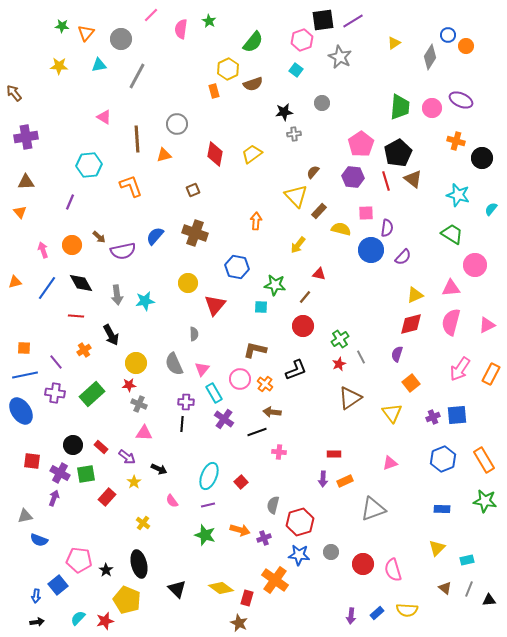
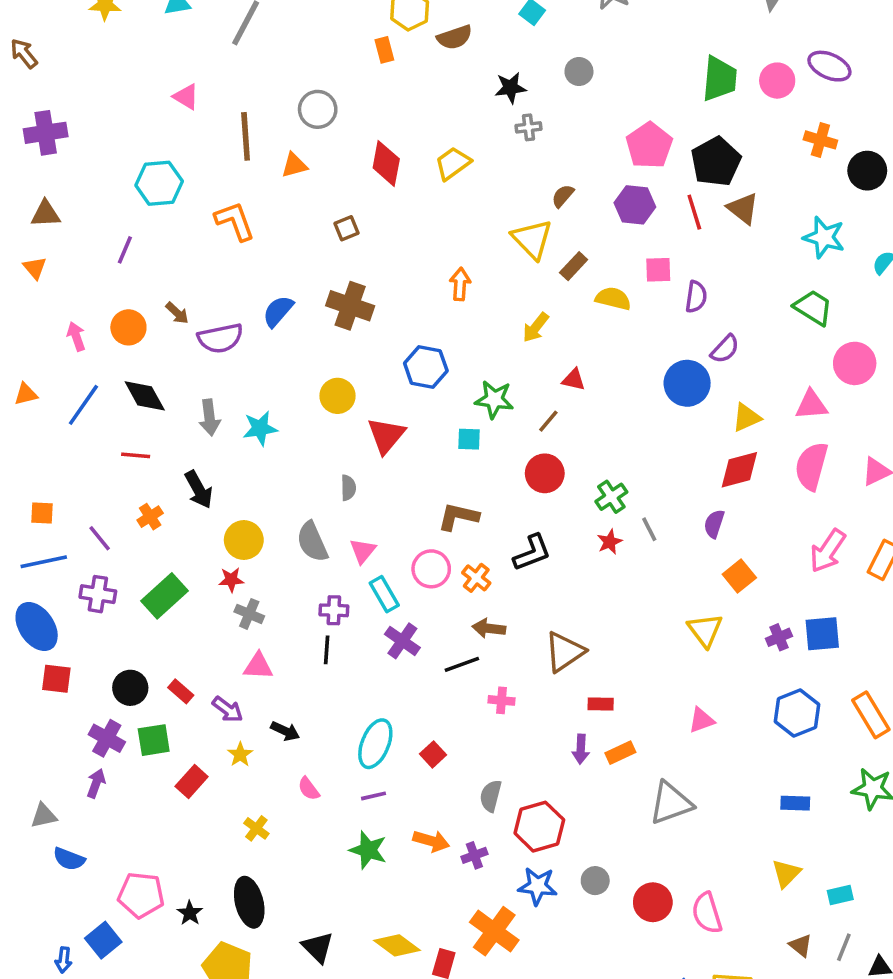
blue circle: (371, 250) -> (687, 383), moved
brown triangle: (350, 398) -> (565, 652), moved
red square: (32, 461) -> (56, 679), moved

